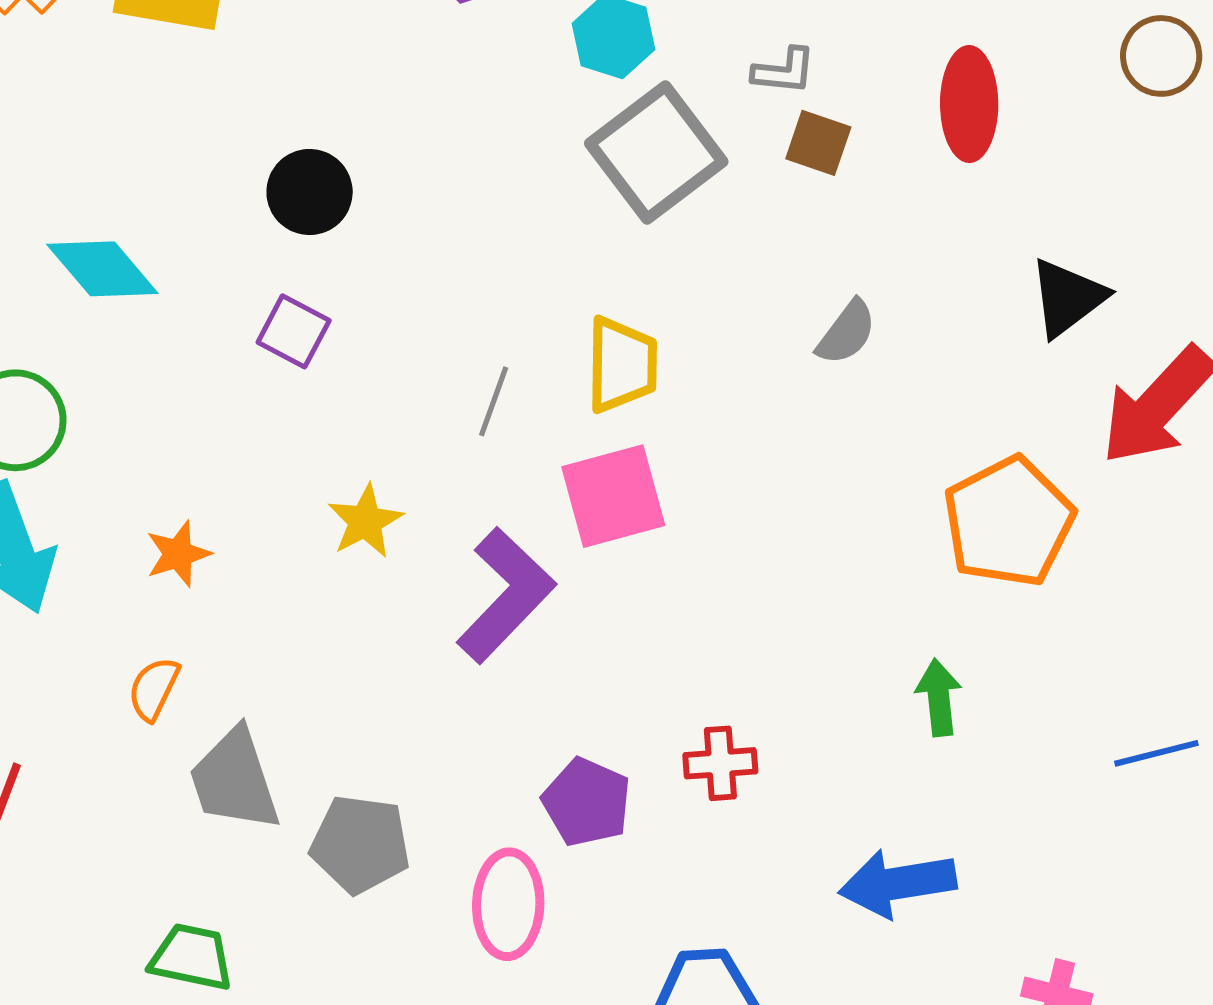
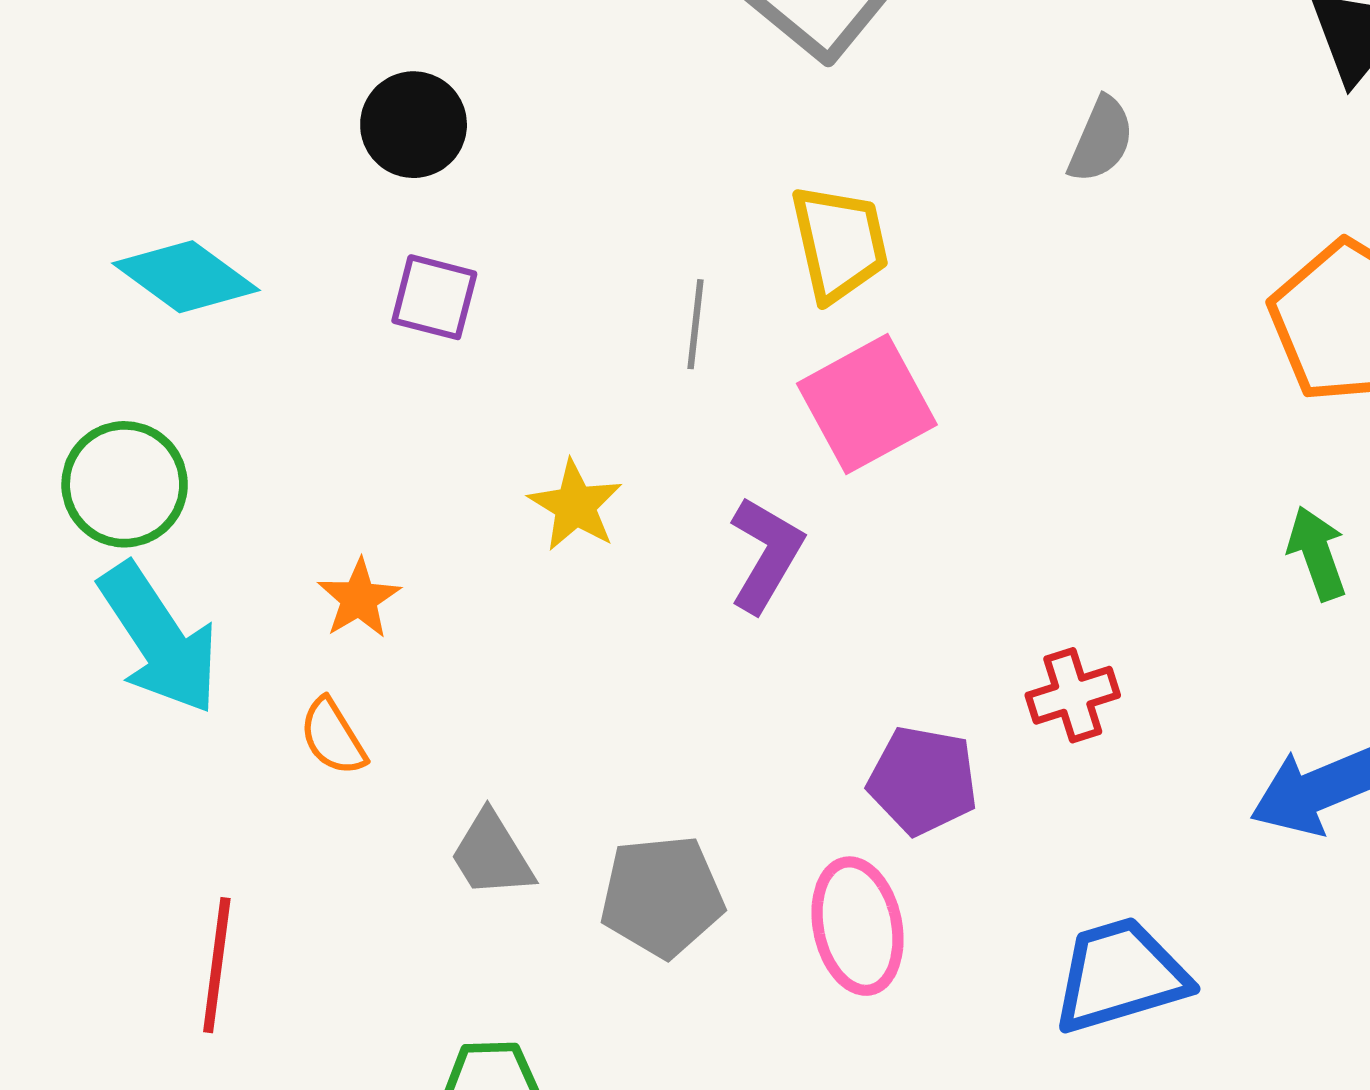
purple L-shape: (506, 595) -> (766, 554), size x0.7
orange semicircle: (154, 689) -> (333, 737), moved, turned -44
gray trapezoid: (234, 780) -> (492, 855), size x0.7

